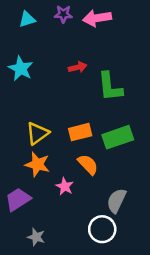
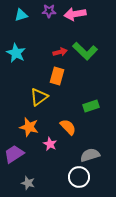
green L-shape: (110, 87) -> (85, 51), moved, turned -40
orange rectangle: (80, 132) -> (57, 76), moved, turned -60
yellow triangle: (37, 133) -> (39, 97), moved
green rectangle: (118, 137) -> (91, 106), size x0.7
gray semicircle: (116, 201) -> (90, 155), turned 48

